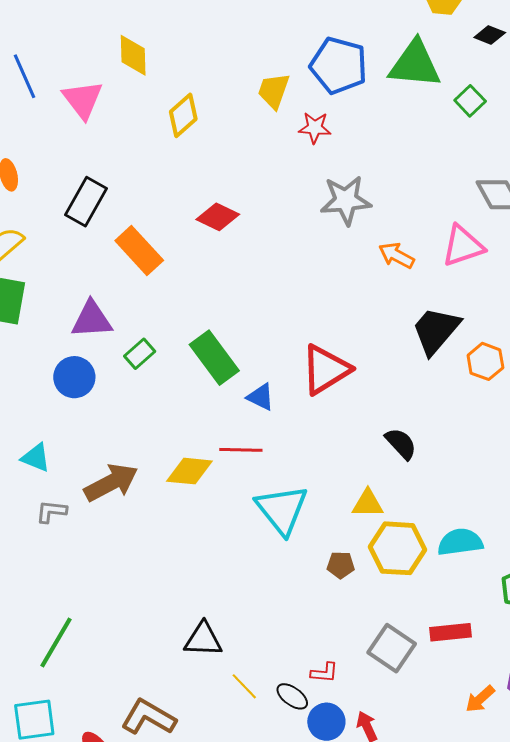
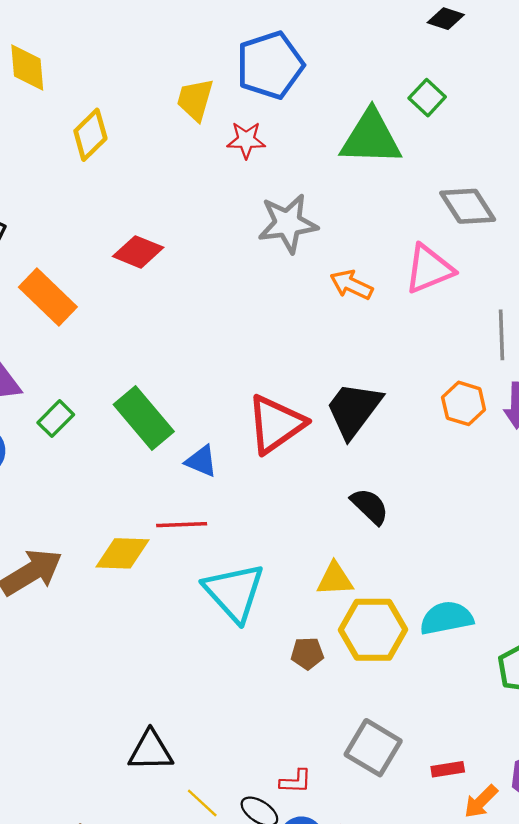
green triangle: (415, 64) -> (371, 138), moved
blue pentagon: (339, 65) -> (270, 65), turned -30
black trapezoid: (436, 330) -> (354, 410), moved
red rectangle: (451, 632) -> (448, 769), moved, size x0.7

